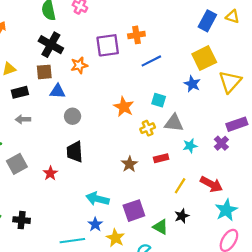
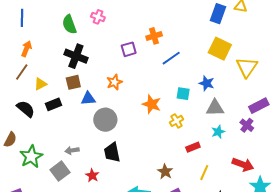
purple square: (108, 45) -> (129, 49), size x0.7
yellow square: (204, 58) -> (220, 49), turned -30
orange star: (79, 65) -> (114, 82), moved
blue star: (192, 84) -> (207, 83), moved
gray circle: (73, 116) -> (105, 120), size x1.5
gray arrow: (23, 119) -> (72, 150), moved
gray triangle: (174, 123) -> (215, 108), moved
brown star: (129, 164) -> (165, 172), moved
yellow line: (180, 186) -> (204, 173), moved

